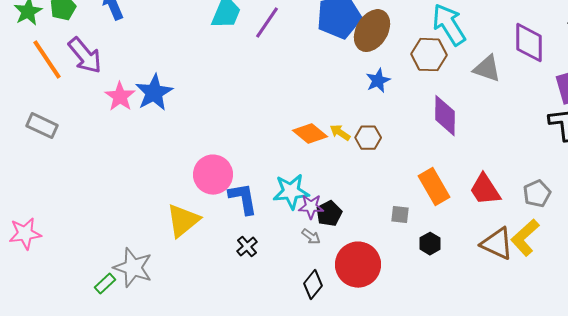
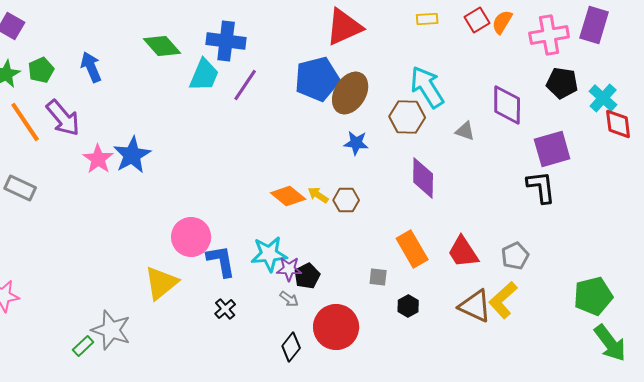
gray triangle: (487, 69) -> (465, 131), size x0.7
blue star: (378, 81) -> (356, 143), turned 30

